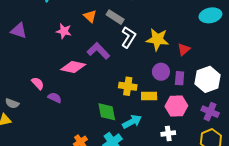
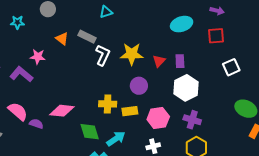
purple L-shape: (98, 51) -> (21, 74), moved
pink diamond: (73, 67) -> (62, 111), moved
purple rectangle: (180, 78) -> (180, 61), moved
pink semicircle: (38, 83) -> (18, 111), size x1.5

